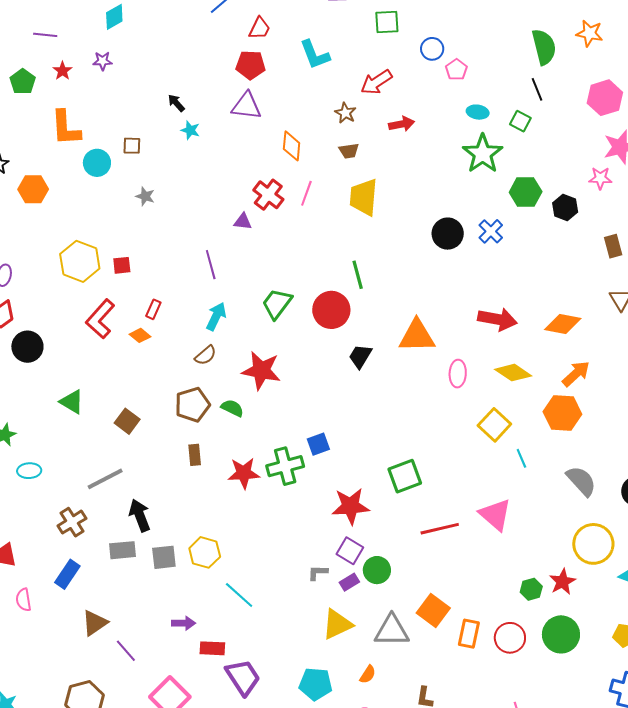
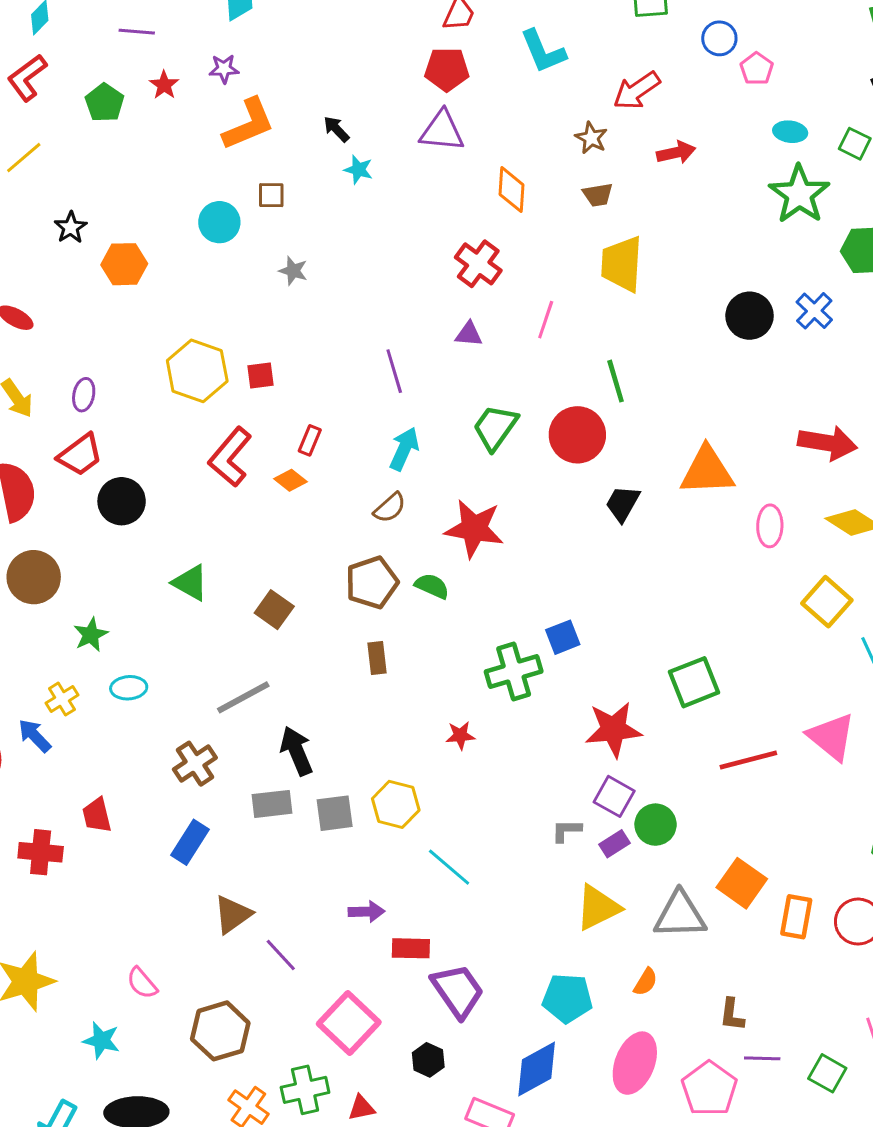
orange L-shape: (66, 128) -> (249, 124), moved, turned -108
pink line: (306, 193) -> (546, 320), moved
purple triangle: (243, 222) -> (469, 334), moved
red star: (244, 473) -> (460, 735), moved, size x0.6
pink semicircle: (24, 600) -> (142, 983), moved, turned -30

